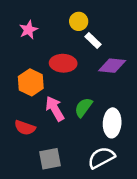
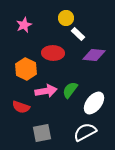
pink arrow: (55, 109) -> (46, 91), turned 110
white ellipse: (112, 123) -> (94, 103), turned 35

